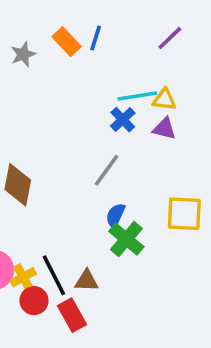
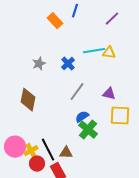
blue line: (96, 38) -> (75, 11), moved
gray star: (23, 54) -> (39, 64), moved
blue cross: (123, 120) -> (68, 64), moved
purple triangle: (164, 129) -> (109, 94), moved
blue semicircle: (115, 216) -> (82, 117), turned 32

